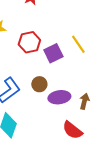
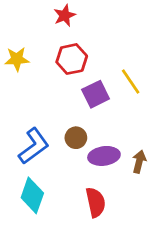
red hexagon: (29, 42) -> (72, 59), moved
red semicircle: (72, 130) -> (96, 202), moved, turned -140

